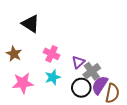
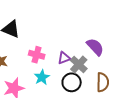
purple triangle: (78, 62) -> (64, 58), turned 32
purple semicircle: (100, 85) -> (95, 47), moved, turned 114

